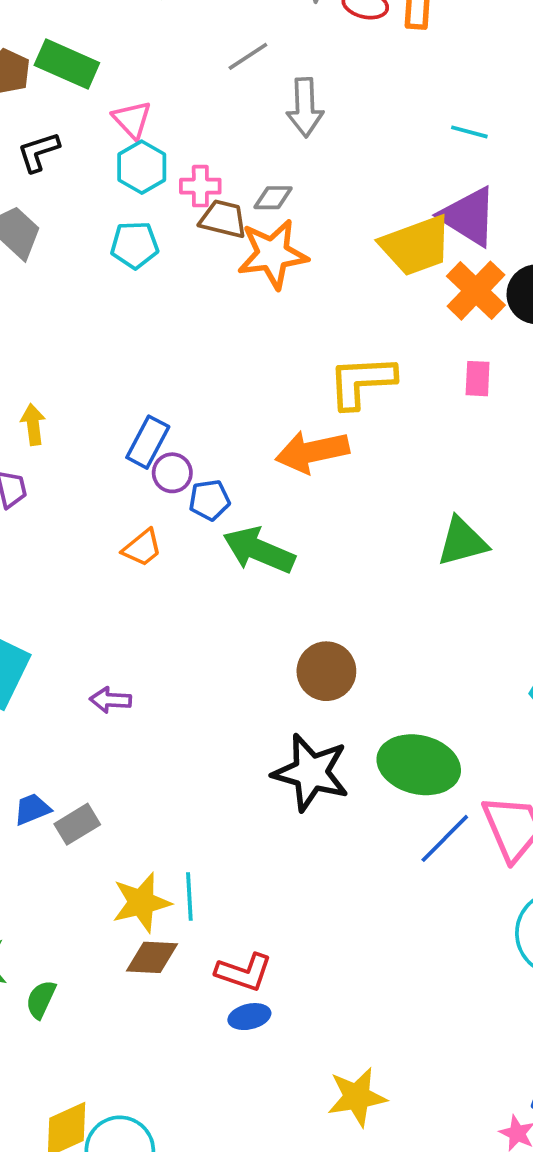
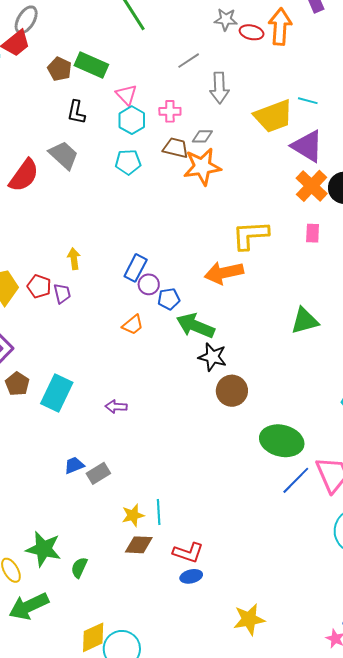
black L-shape: (39, 152) -> (76, 112), turned -60
pink cross: (200, 186) -> (170, 111), moved
yellow trapezoid: (416, 246) -> (273, 116), moved
black star: (311, 773) -> (212, 357), moved, size x0.7
yellow star: (141, 902) -> (133, 515), size x0.7

